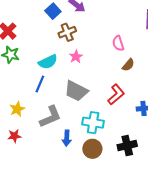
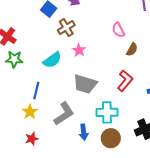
blue line: (40, 84) -> (36, 91), moved

